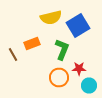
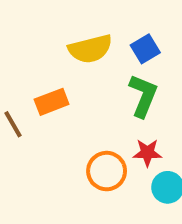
blue square: (78, 26) -> (145, 49), moved, size x0.6
green L-shape: (62, 50) -> (143, 96), moved

